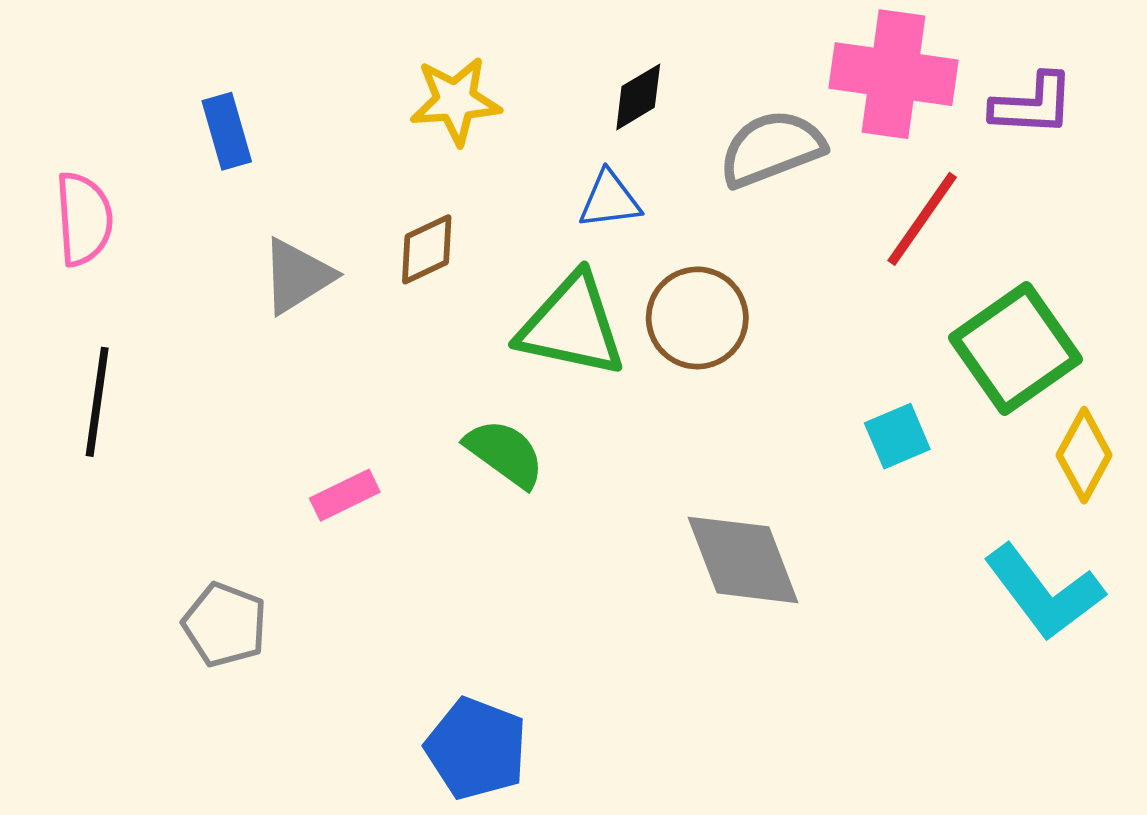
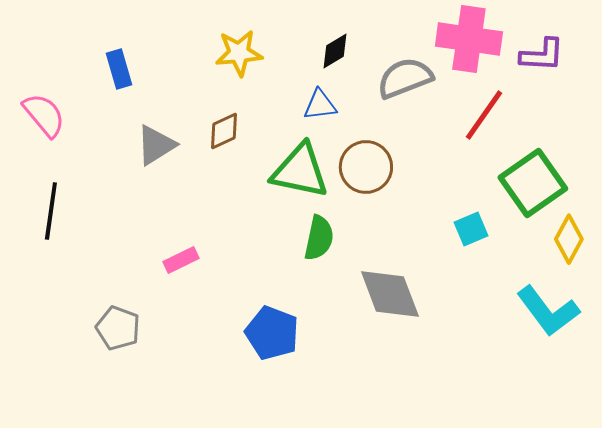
pink semicircle: (84, 219) -> (44, 115), turned -36
green semicircle: (505, 453) -> (319, 238), moved, turned 66
blue pentagon: (476, 749) -> (272, 333), moved

